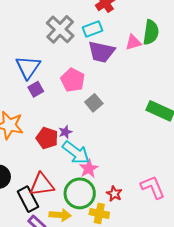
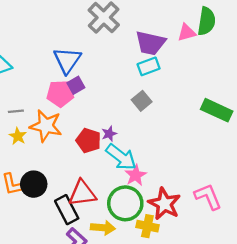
cyan rectangle: (92, 29) -> (149, 66), moved
pink pentagon: (73, 80) -> (60, 94), moved, turned -30
red star: (114, 194) -> (164, 204), size x1.8

